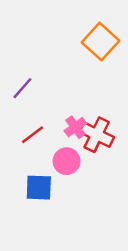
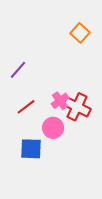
orange square: (101, 42) -> (80, 33), size x0.7

